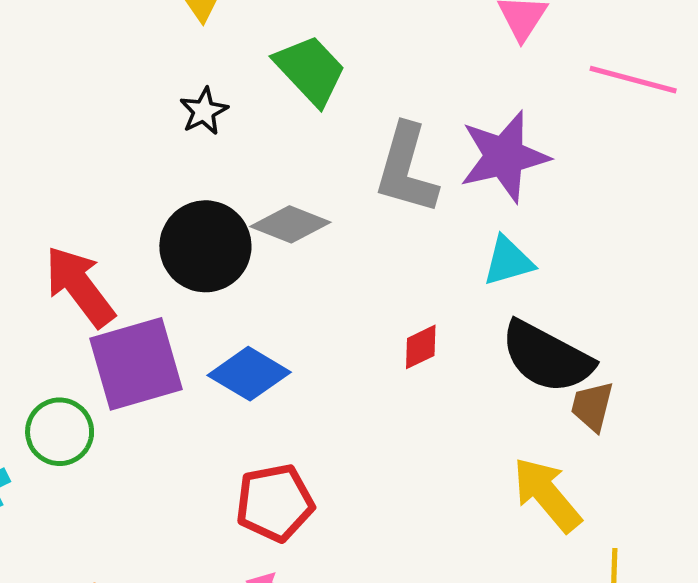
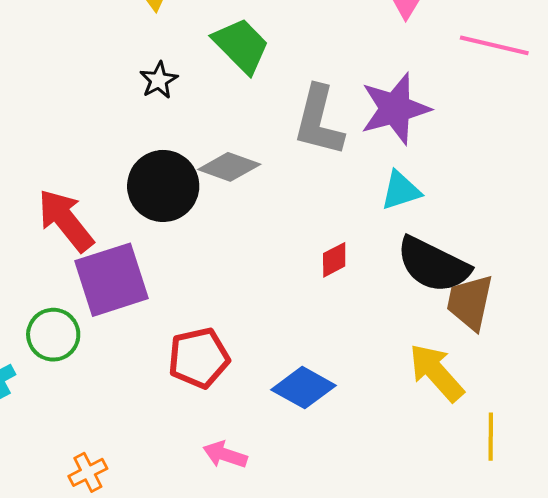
blue diamond: (249, 374) -> (303, 388), moved
brown trapezoid: (592, 406) -> (470, 302), size x1.4
red pentagon: (275, 503) -> (199, 358), moved

